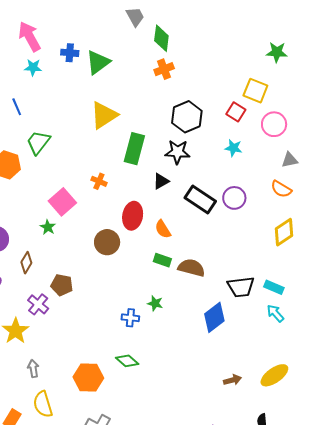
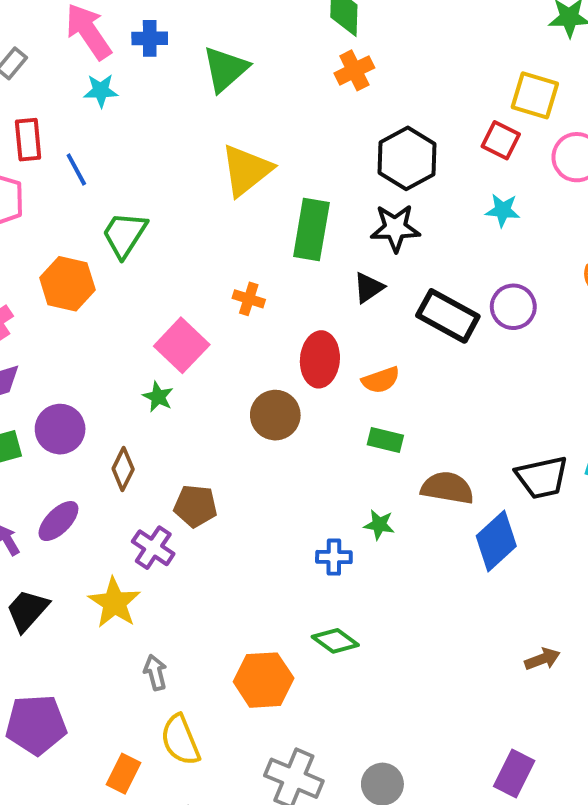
blue cross: (70, 53) -> (150, 38), moved
orange semicircle: (163, 229) -> (381, 380), turned -72
brown semicircle: (192, 268) -> (447, 488), moved

